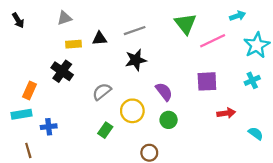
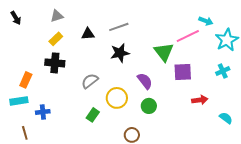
cyan arrow: (238, 16) -> (206, 21), moved, turned 40
green triangle: (185, 24) -> (164, 52), moved
yellow rectangle: (74, 44) -> (56, 39), moved, turned -40
black cross: (62, 71) -> (55, 63), turned -30

